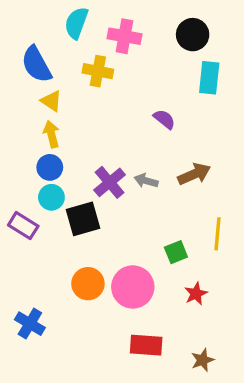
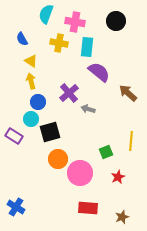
blue semicircle: (36, 64) -> (22, 39), size x0.6
cyan rectangle: (209, 78) -> (87, 47), moved
purple semicircle: (164, 119) -> (99, 72), size x1.6
blue circle: (50, 167) -> (38, 102), moved
brown arrow: (194, 174) -> (128, 93), moved, turned -114
purple cross: (110, 182) -> (69, 93), moved
orange circle: (88, 284) -> (58, 159), moved
blue cross: (30, 324) -> (16, 207), moved

